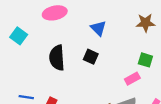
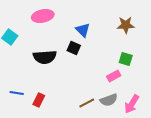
black square: (91, 57) -> (74, 48), moved
black semicircle: (57, 58) -> (45, 57), turned -90

